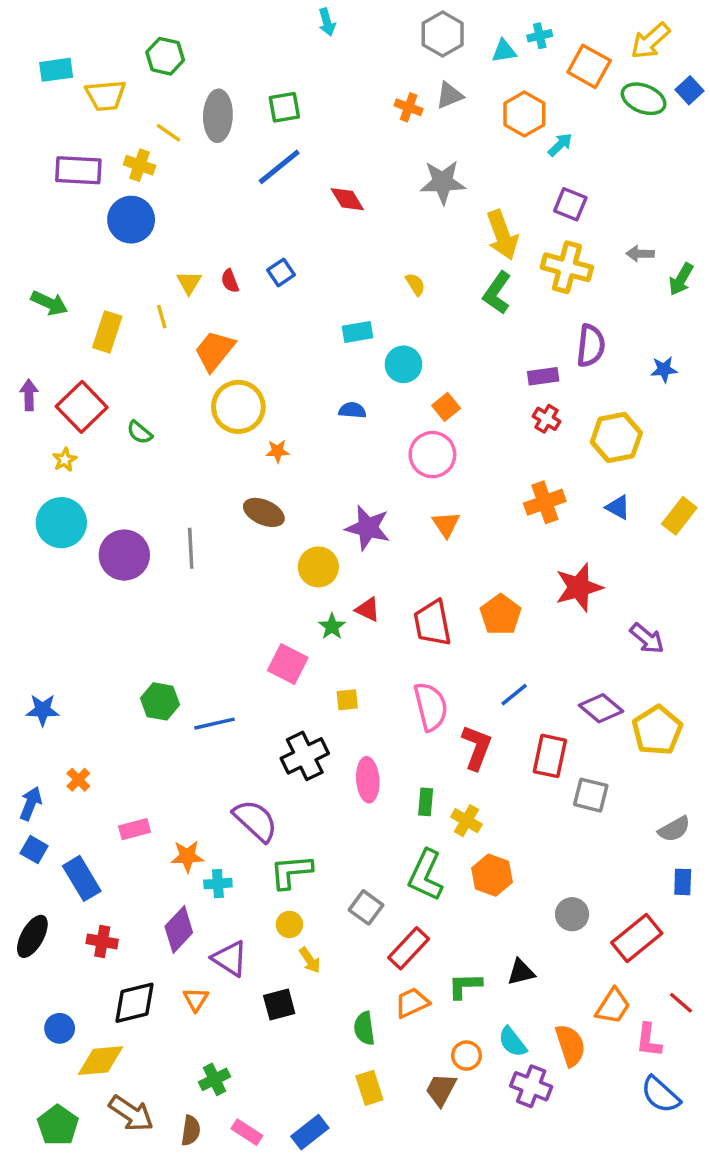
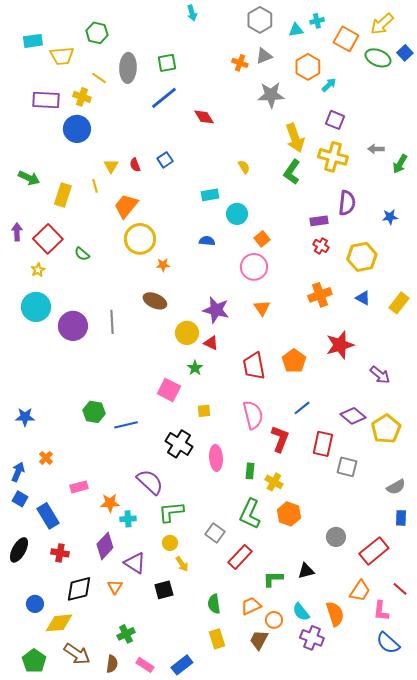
gray star: (443, 182) -> (271, 95), moved
red triangle: (368, 609) -> (211, 343), moved
black cross: (305, 756) -> (179, 444), turned -32
orange trapezoid: (412, 1003) -> (251, 606), moved

